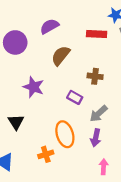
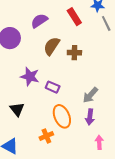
red rectangle: (97, 34) -> (74, 17), moved, turned 60
brown cross: (95, 76) -> (74, 53), moved
purple rectangle: (75, 97) -> (53, 87), moved

